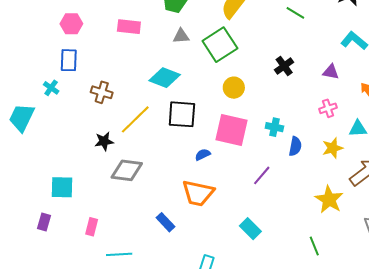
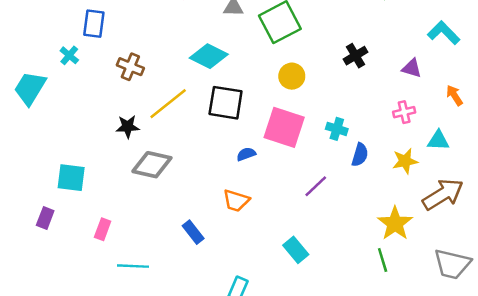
orange trapezoid: (198, 193) -> (236, 201), size x0.7
green line: (314, 246) -> (383, 260), moved

